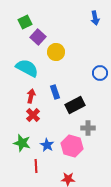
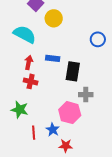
blue rectangle: (55, 92) -> (53, 58), turned -64
black rectangle: (75, 105) -> (73, 71), turned -54
red cross: (33, 115) -> (31, 81), turned -32
blue star: (47, 145) -> (53, 130), moved

